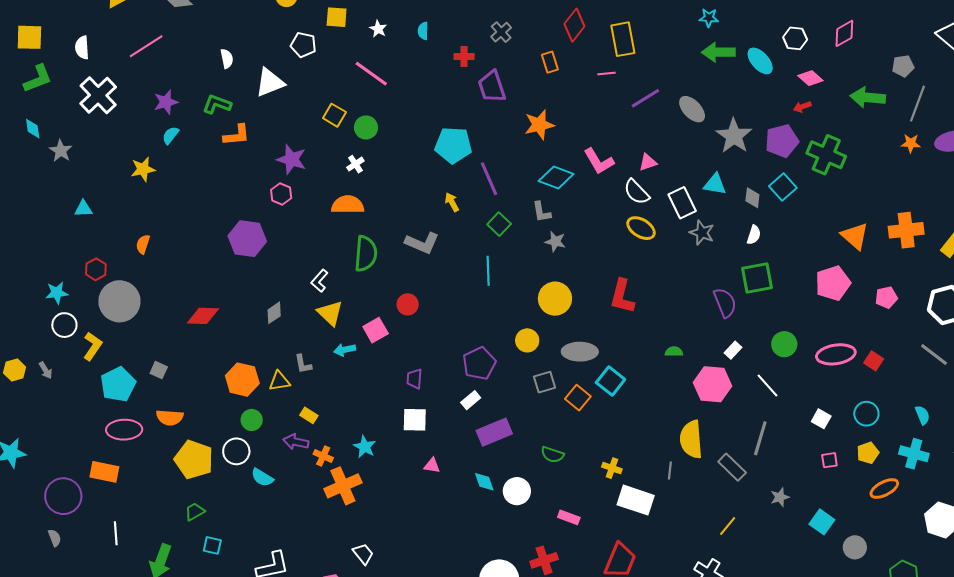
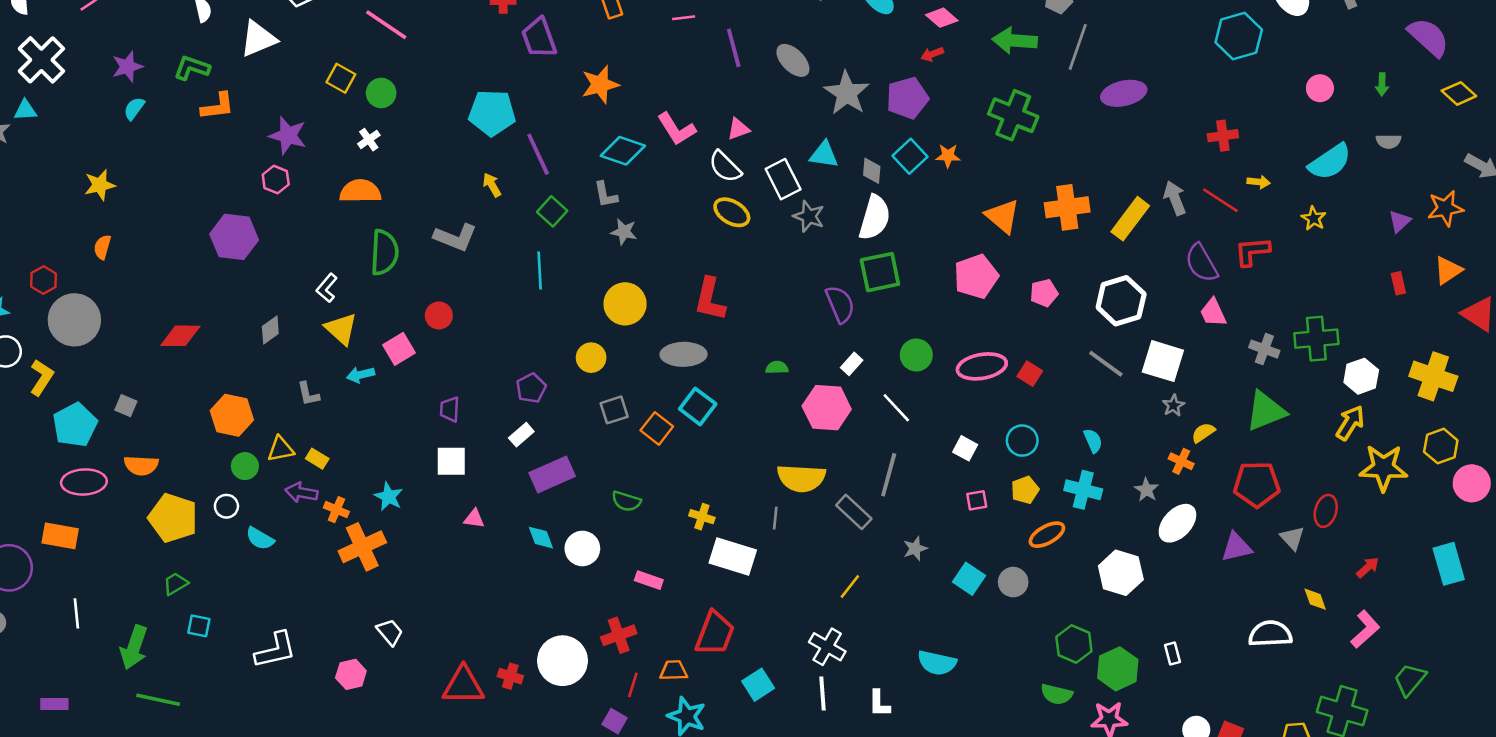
purple line: (645, 98) -> (734, 48), turned -72
orange star: (911, 143) -> (948, 156), moved
green cross: (826, 155) -> (1013, 115), moved
yellow star: (143, 169) -> (100, 185), moved
cyan triangle: (83, 209) -> (25, 110), moved
white semicircle: (754, 235) -> (875, 218), size x1.8
gray ellipse: (580, 352) -> (684, 354), moved
purple pentagon: (479, 363) -> (531, 388), size x0.7
yellow triangle: (279, 381) -> (281, 449), moved
yellow semicircle: (691, 439) -> (801, 478), turned -81
white circle: (236, 451) -> (226, 506), size x0.7
gray circle: (855, 547) -> (1013, 582), moved

